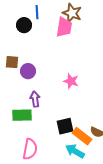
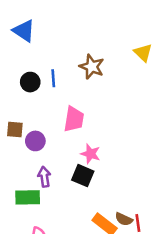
blue line: (37, 12) -> (53, 78), moved
pink trapezoid: (64, 27) -> (74, 119), moved
black square: (65, 126) -> (83, 176), moved, turned 36

